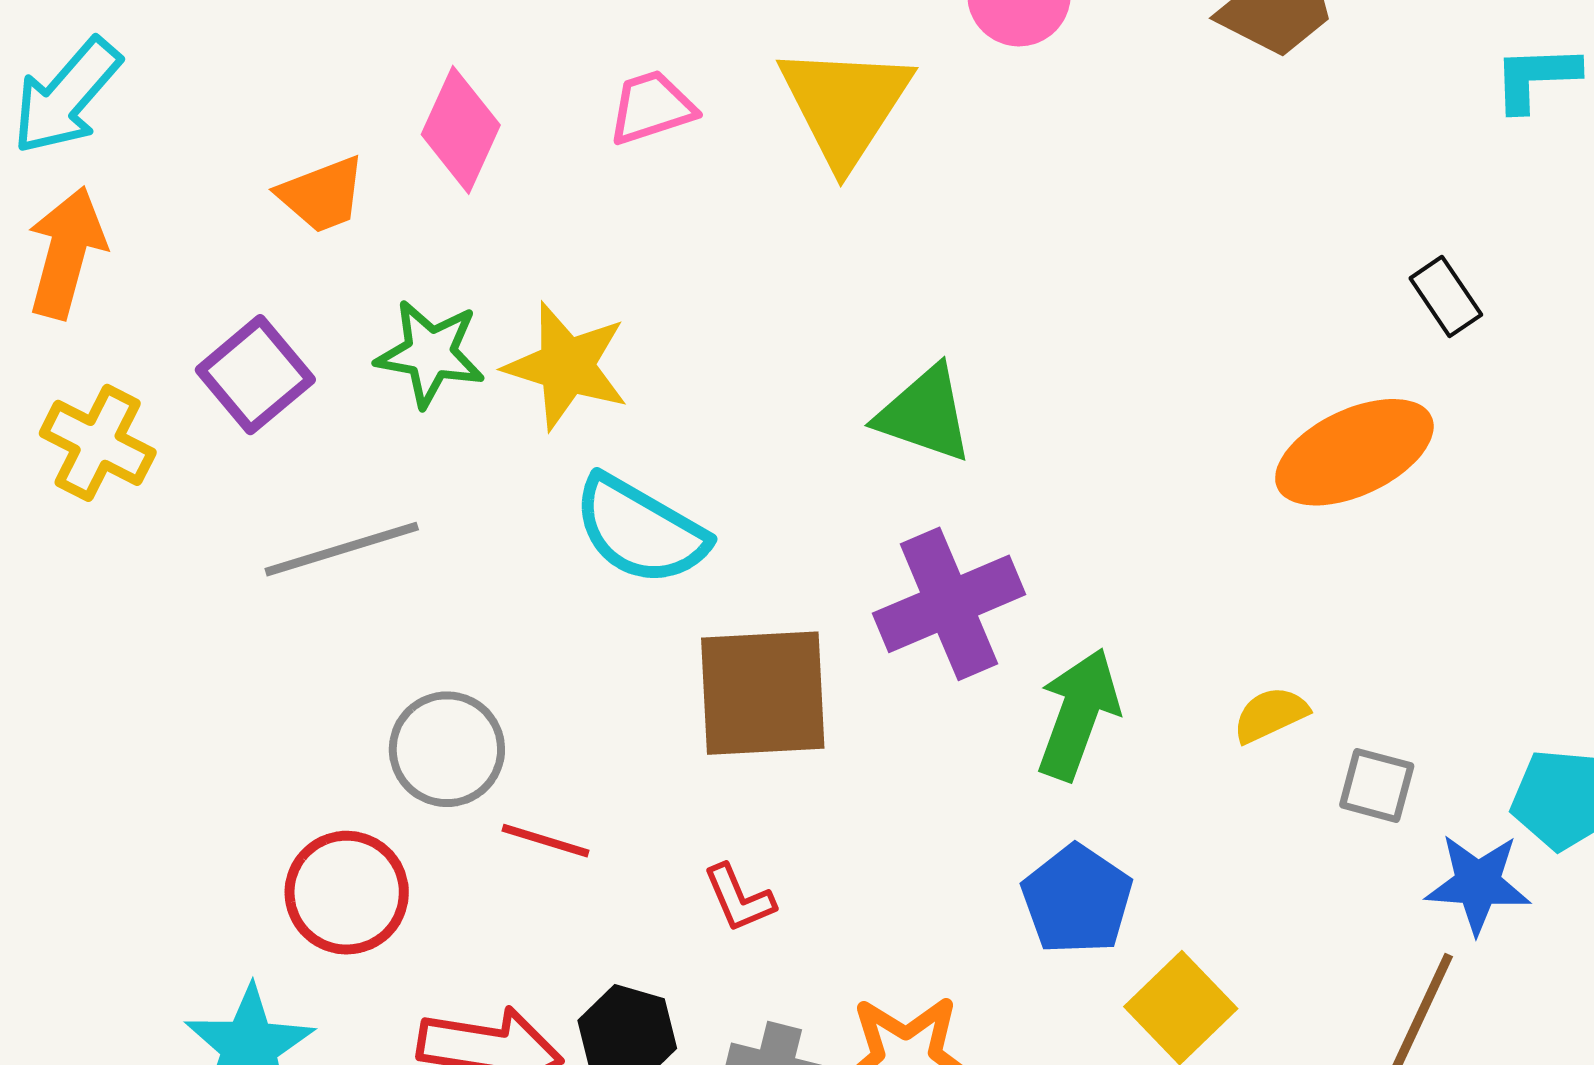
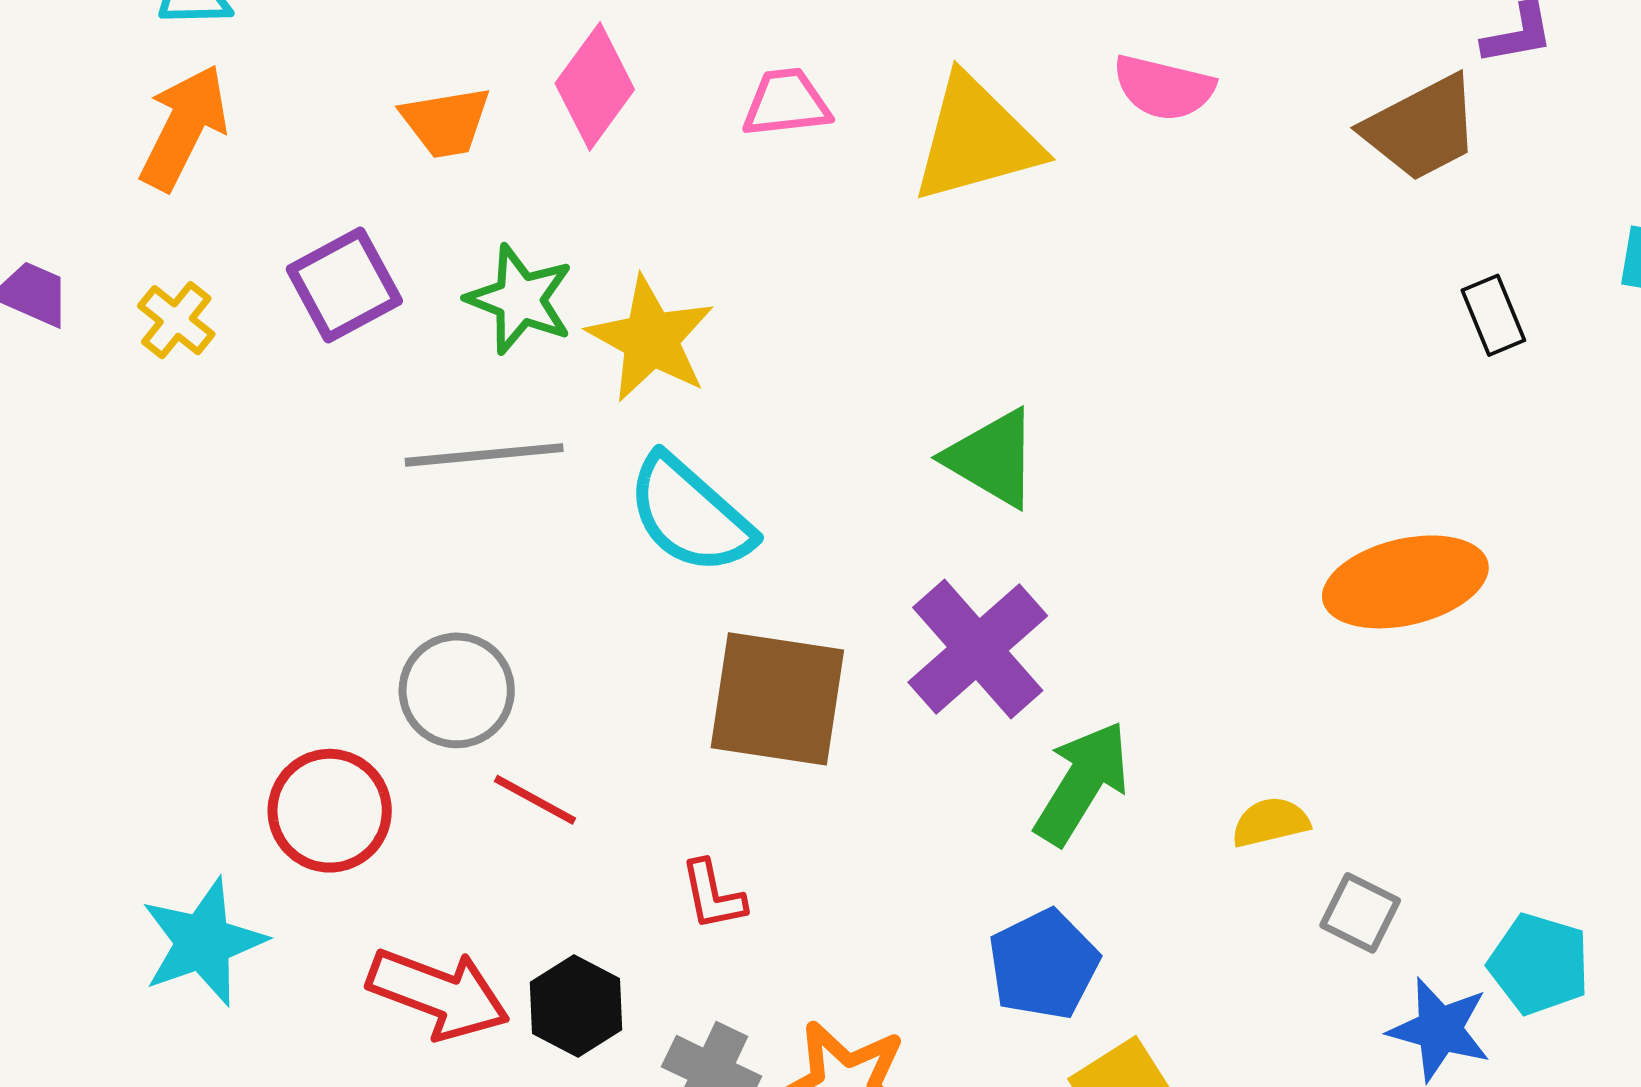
yellow triangle: (845, 105) -> (976, 139), turned 30
black rectangle: (1446, 296) -> (1493, 315), moved
yellow cross: (98, 443) -> (176, 320), size x0.7
gray line: (342, 549) -> (484, 455), moved
purple cross: (949, 604) -> (978, 649), turned -30

